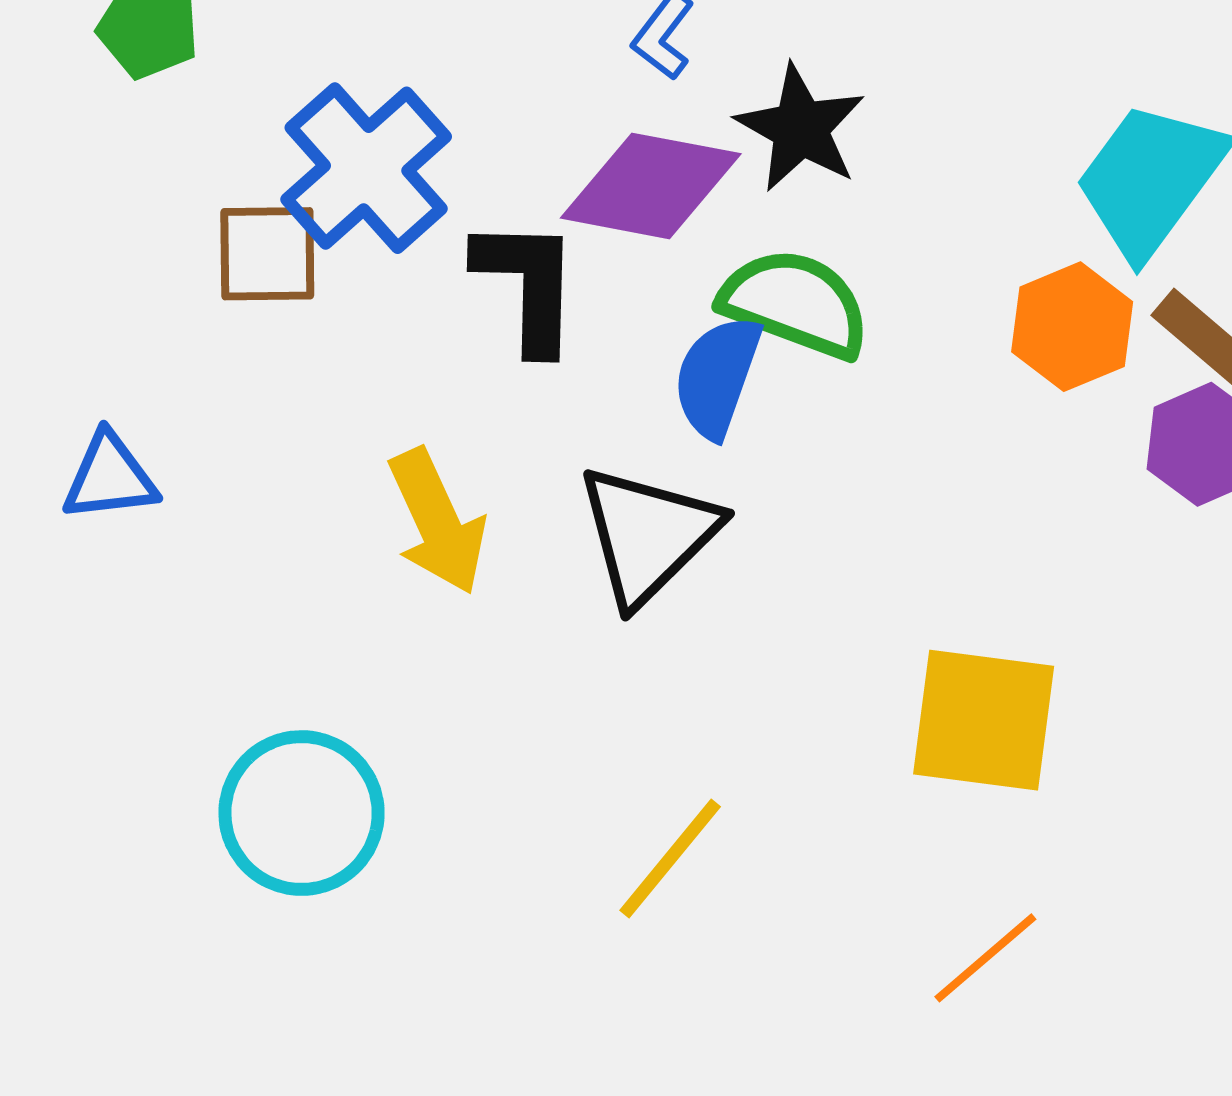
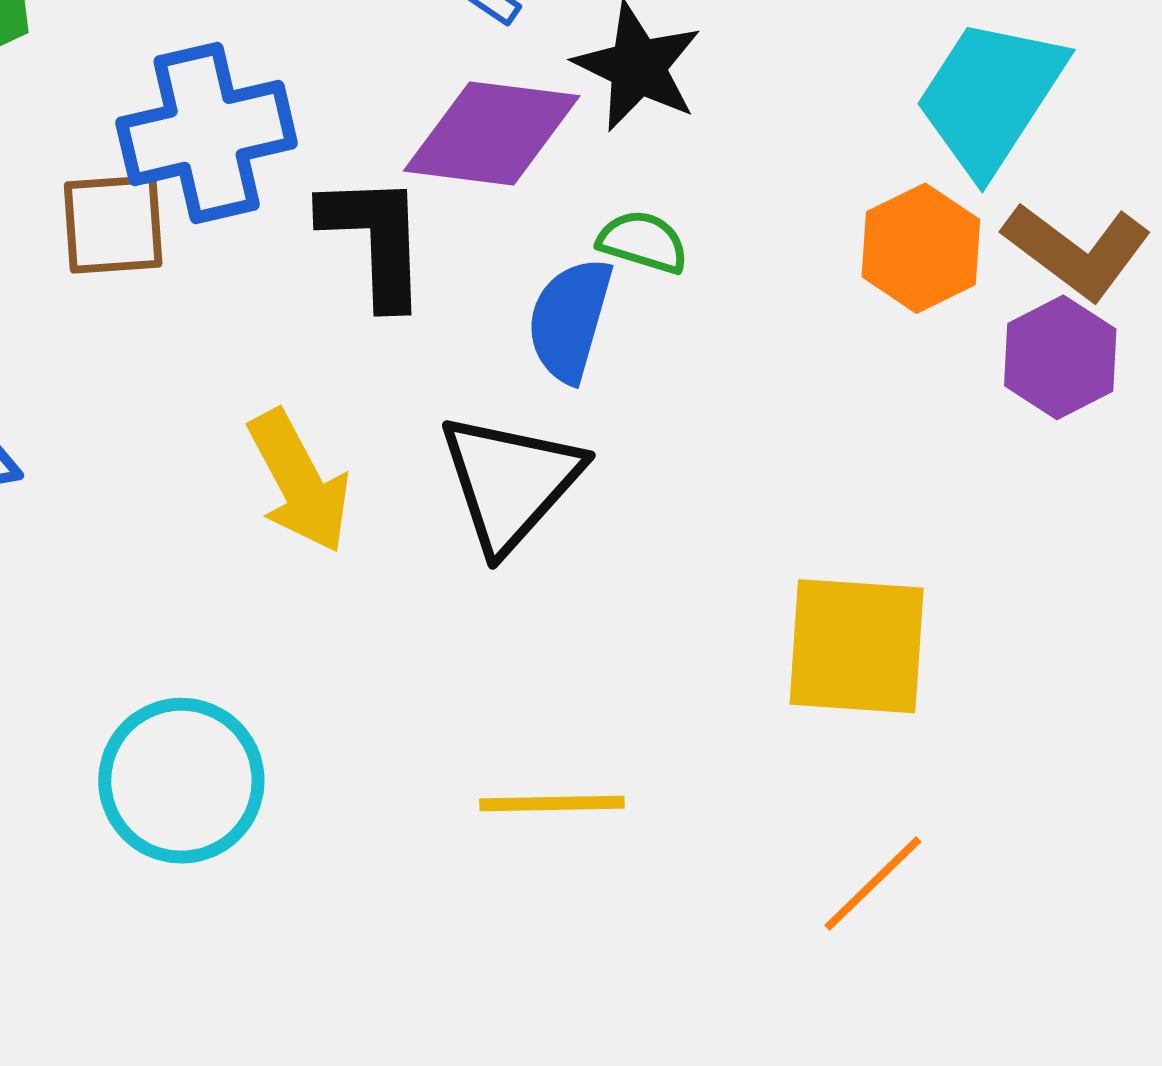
blue cross: (366, 168) -> (207, 133), turned 32
green semicircle: (795, 303) -> (643, 242), size x0.6
yellow line: (670, 858) -> (552, 803), turned 53

